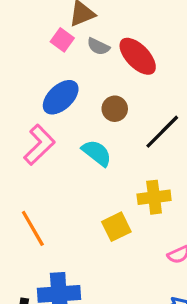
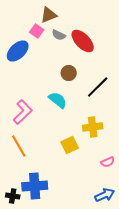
blue ellipse: (61, 97) -> (18, 51), moved
pink L-shape: (39, 145) -> (23, 112), moved

